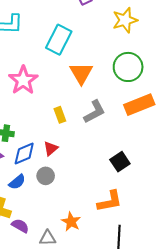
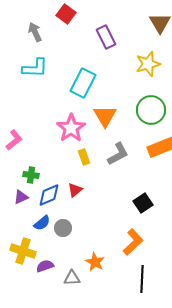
pink star: (23, 80) -> (71, 128), moved
gray circle: (46, 176) -> (63, 228), moved
orange L-shape: (110, 201) -> (133, 242), turned -32
purple semicircle: (20, 226) -> (45, 266), turned -48

